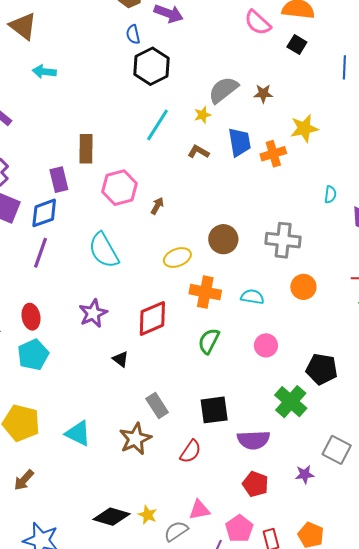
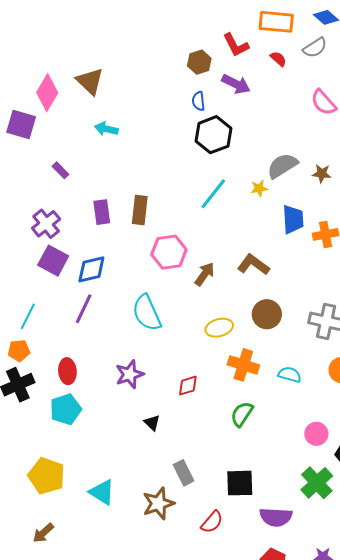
brown L-shape: (198, 152) -> (253, 265), moved, size x1.5
purple rectangle: (59, 180) -> (102, 212), moved
brown arrow: (157, 206) -> (205, 274), size x1.4
red diamond: (152, 318) -> (188, 386), size x0.6
pink circle: (266, 345) -> (316, 434), moved

